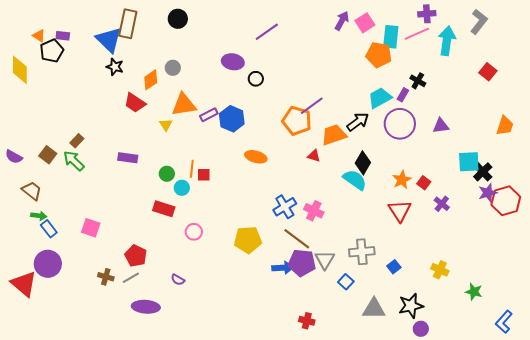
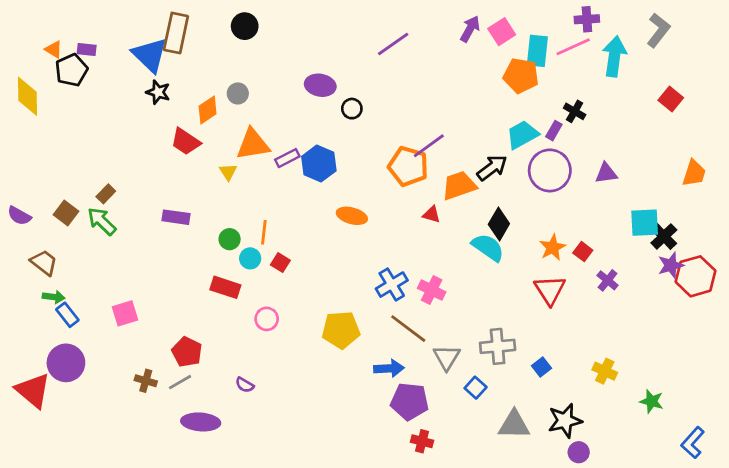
purple line: (267, 32) -> (393, 44), moved
red square: (204, 175) -> (280, 263), moved, turned 32
pink square: (91, 228) -> (125, 313), turned -36
purple pentagon: (302, 263) -> (410, 401), moved

